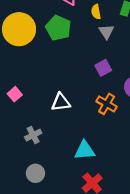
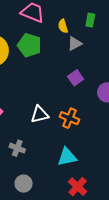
gray triangle: (106, 32) -> (75, 44), turned 42
orange cross: (107, 104) -> (69, 118), moved
gray cross: (33, 135) -> (17, 148), turned -35

